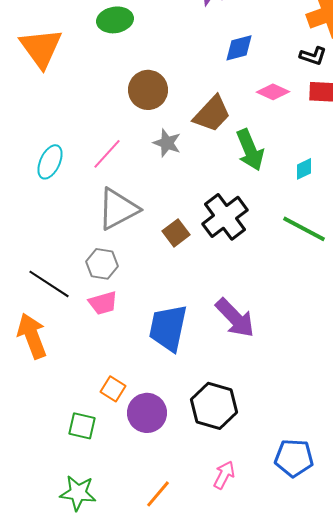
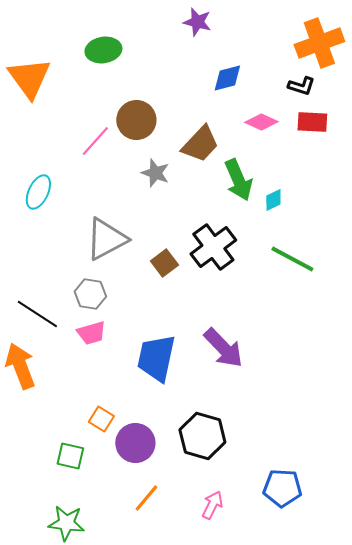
pink line: (107, 154) -> (95, 141), moved
cyan diamond: (304, 169) -> (273, 200), moved
orange line: (158, 494) -> (146, 498), moved

